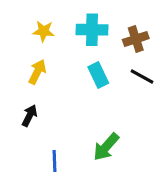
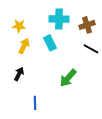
yellow star: (44, 31) -> (19, 26), moved
cyan rectangle: (98, 75) -> (50, 43), moved
green arrow: (106, 147) -> (68, 78), moved

